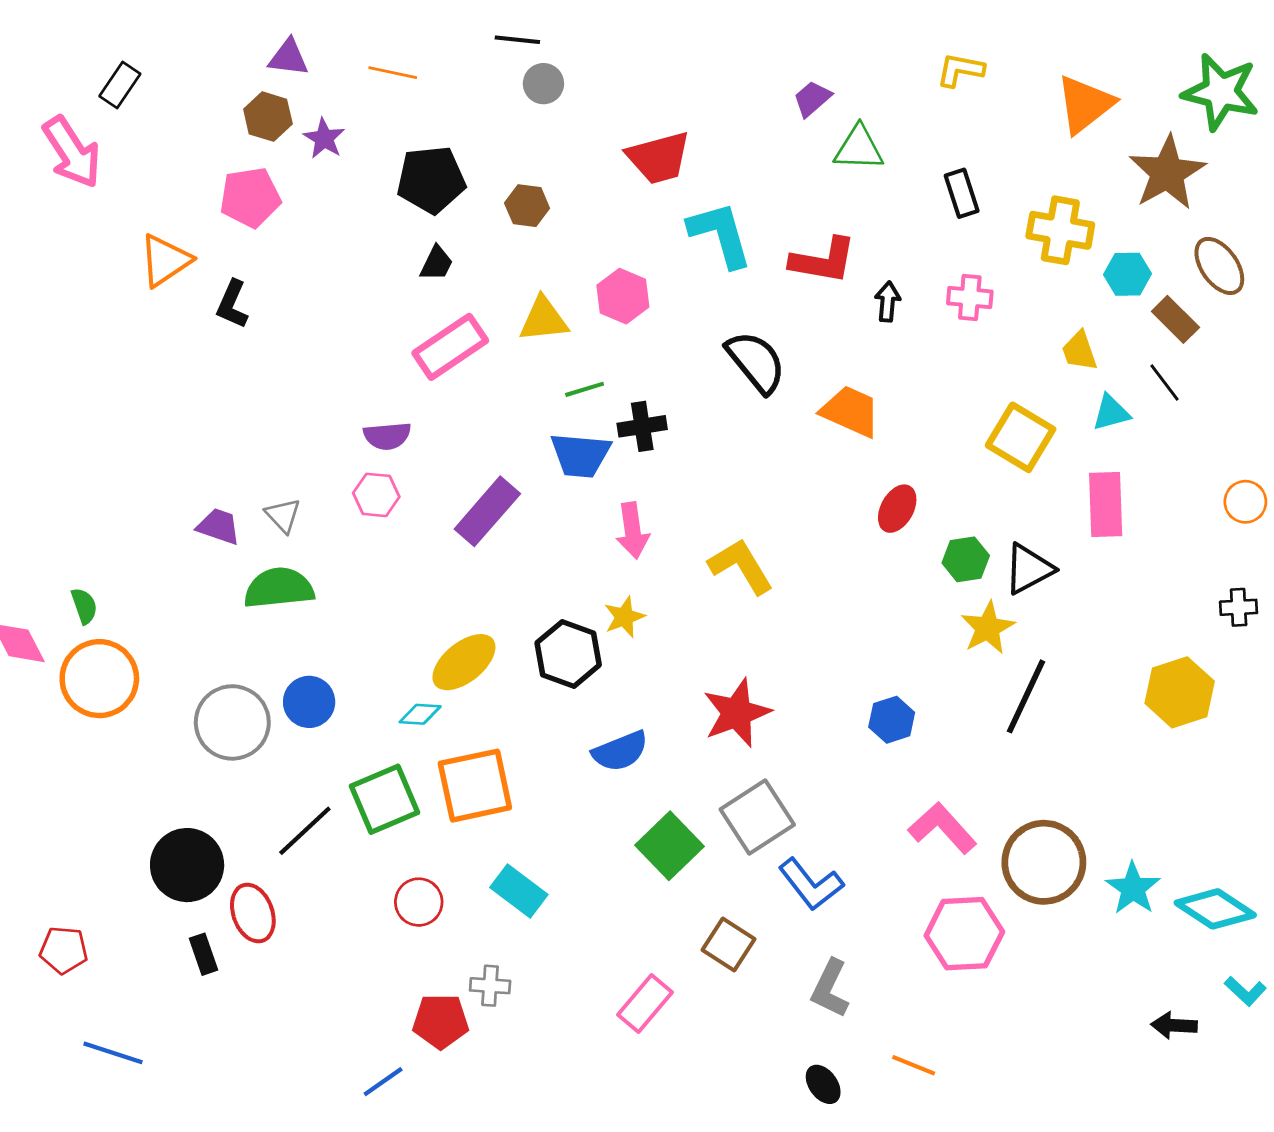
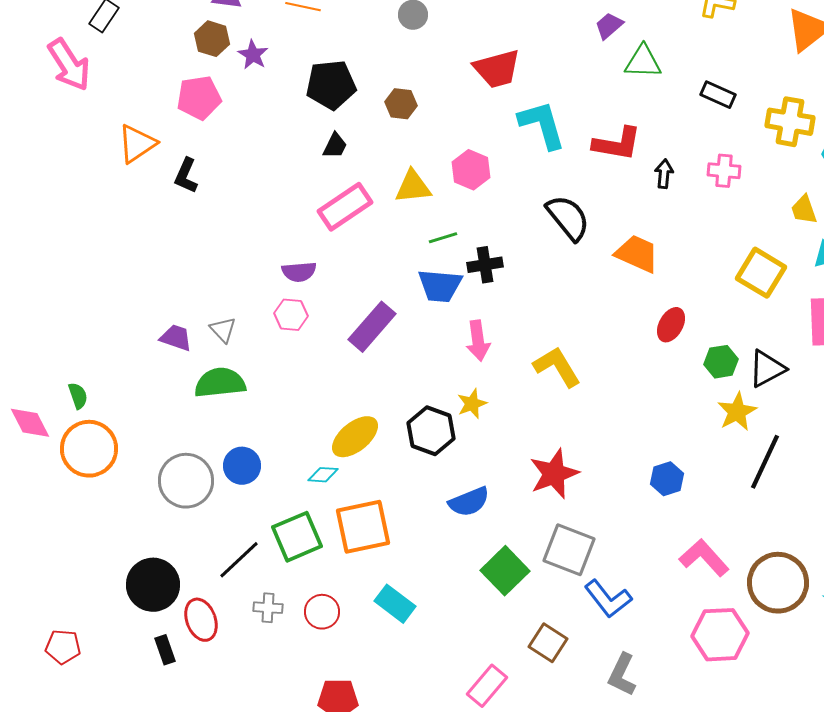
black rectangle: (962, 193) -> (718, 95), turned -48
gray square: (757, 817) -> (569, 550), turned -36
gray cross: (490, 986) -> (268, 608), moved

